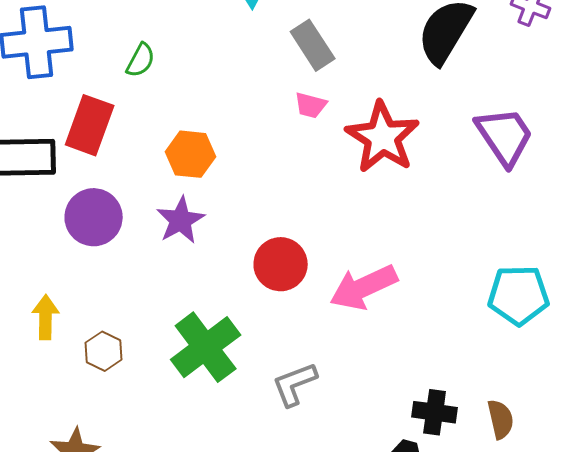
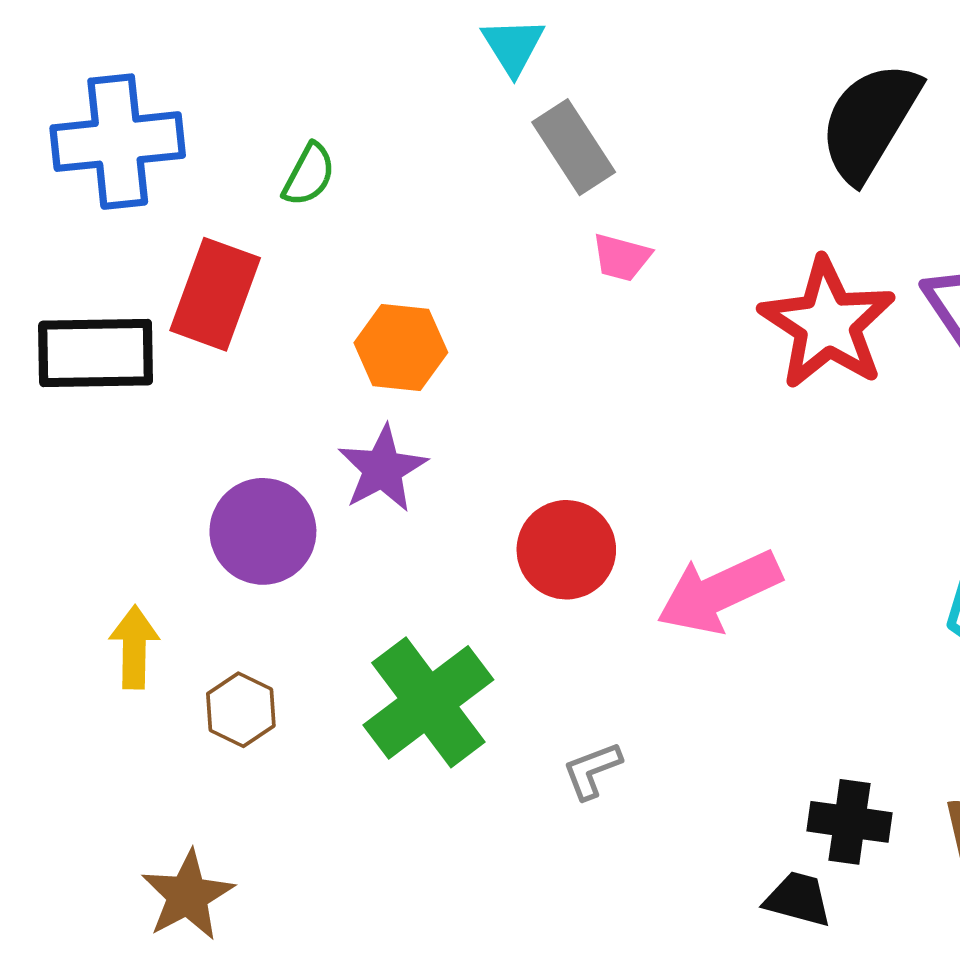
gray rectangle: (313, 45) -> (574, 147), moved
red star: (383, 137) -> (827, 324), moved
purple circle: (94, 217) -> (263, 531), moved
gray L-shape: (295, 384) -> (592, 770), size x0.7

